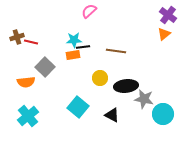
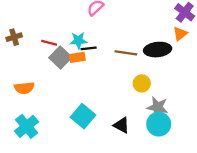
red line: (31, 42) -> (49, 43), moved
gray square: (45, 67) -> (60, 57), moved
yellow circle: (100, 78) -> (142, 83), moved
black ellipse: (126, 86) -> (158, 50), moved
cyan circle: (163, 114) -> (159, 124), moved

